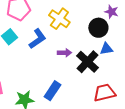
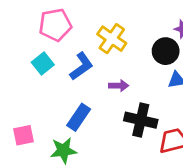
black cross: (87, 62) -> (141, 120), moved, turned -30
blue rectangle: (52, 91) -> (79, 117), moved

